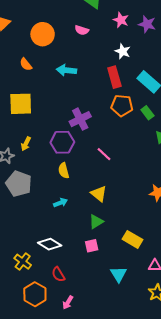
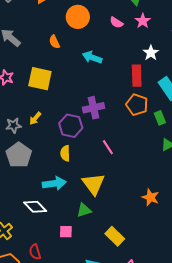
pink star: (121, 20) -> (143, 21), moved
yellow triangle: (99, 194) -> (93, 184), size x1.4
cyan arrow: (60, 203) -> (54, 183), size x1.6
white diamond: (50, 244) -> (35, 207), moved
pink square: (92, 246) -> (66, 232), moved

